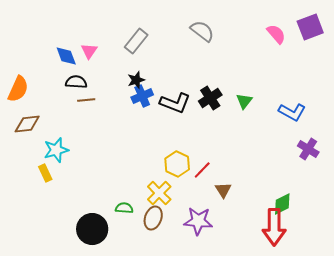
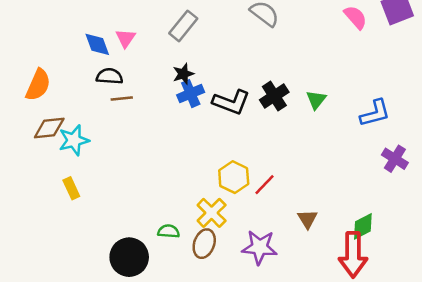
blue L-shape: (292, 112) -> (375, 113), turned -44
cyan star: (56, 150) -> (74, 140), moved
brown triangle: (223, 190) -> (308, 219), moved

